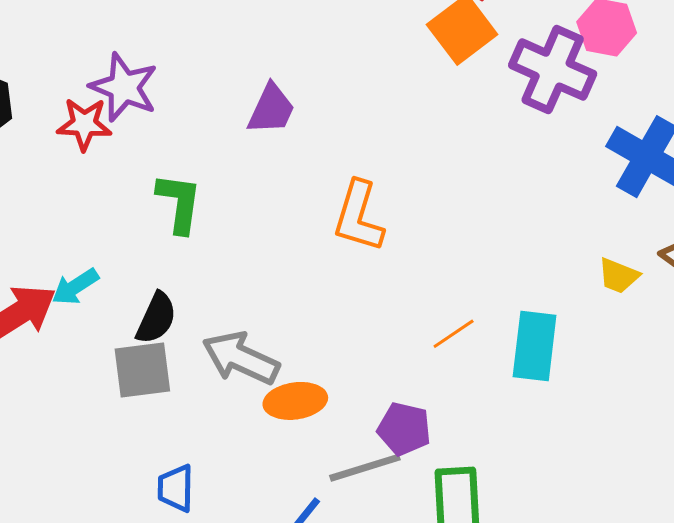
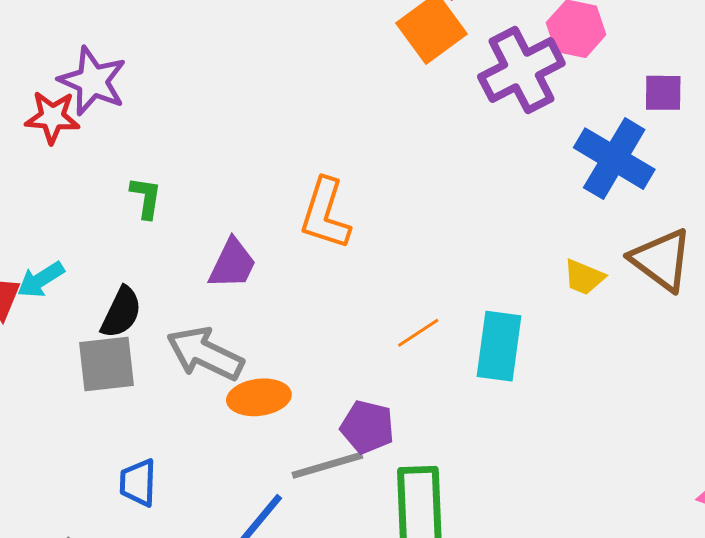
purple cross: (553, 70) -> (521, 70), turned 38
purple trapezoid: (271, 109) -> (232, 264), moved
green L-shape: (179, 203) -> (146, 198), size x0.7

